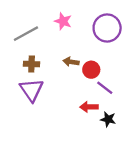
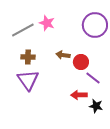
pink star: (63, 21) -> (47, 23), moved

